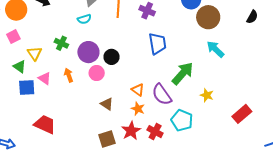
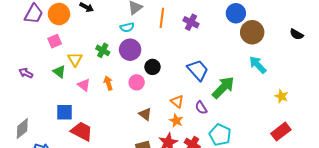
black semicircle: (252, 17) -> (297, 34), turned 88
blue trapezoid: (157, 44) -> (198, 70), moved, turned -35
purple circle: (88, 52) -> (130, 50), moved
blue square: (27, 87) -> (64, 112), moved
purple semicircle: (162, 95) -> (201, 108), size x0.6
yellow star: (207, 95) -> (281, 96), moved

